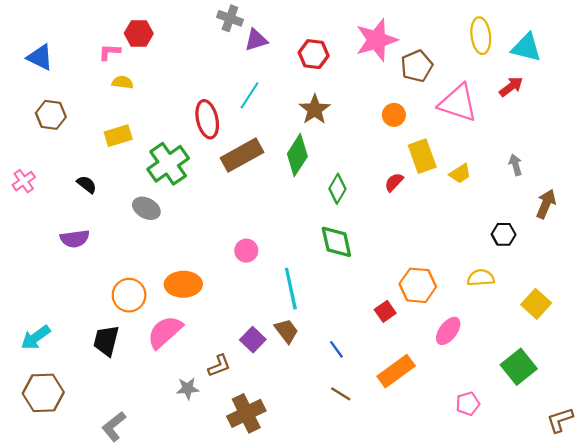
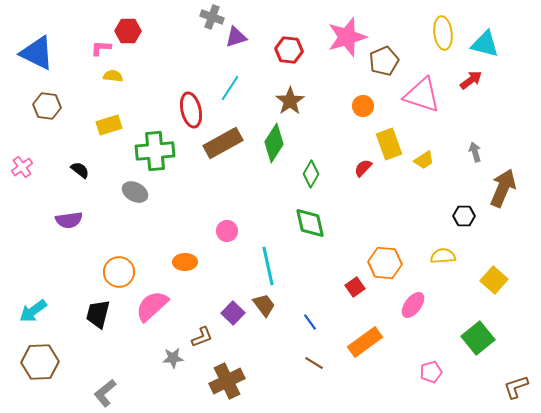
blue triangle: (40, 57) -> (37, 53), size x1.4
green cross: (168, 164) -> (155, 151), turned 30
brown arrow: (546, 204) -> (503, 188), size x1.4
orange ellipse: (183, 284) -> (185, 262), moved, size x0.7

